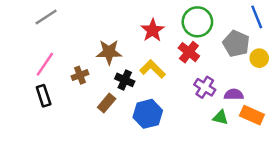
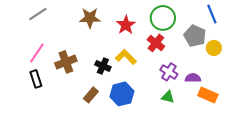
brown star: (109, 52) -> (90, 18), moved
brown cross: (80, 75) -> (66, 62), size x1.5
brown rectangle: (107, 103) -> (91, 95), moved
green triangle: (220, 117) -> (168, 97), moved

